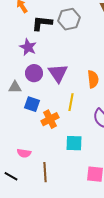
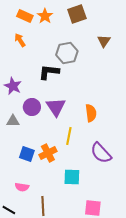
black L-shape: (42, 23) -> (49, 72), moved
purple star: (28, 47) -> (13, 86), moved
blue square: (32, 104) -> (27, 154), moved

